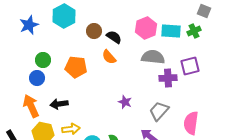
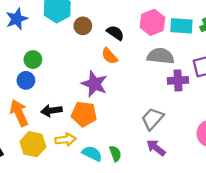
brown circle: (94, 31) -> (83, 26), moved
orange pentagon: (76, 67) -> (84, 114), moved
purple star: (125, 102) -> (94, 84), moved, size x1.6
gray trapezoid: (159, 111) -> (152, 119), moved

